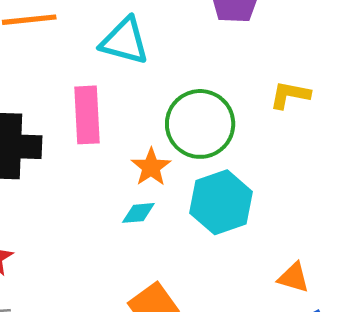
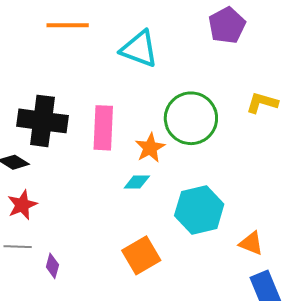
pink rectangle: (87, 115) -> (103, 128), moved
cyan hexagon: (221, 202) -> (199, 210), moved

